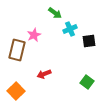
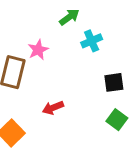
green arrow: (55, 13) -> (69, 17), turned -72
black square: (89, 41) -> (114, 82), moved

